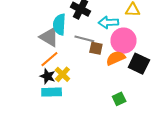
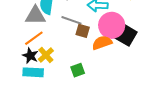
gray triangle: (49, 37) -> (35, 15), turned -35
black square: (139, 64) -> (126, 35), moved
green square: (119, 99) -> (78, 70), moved

